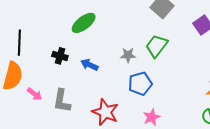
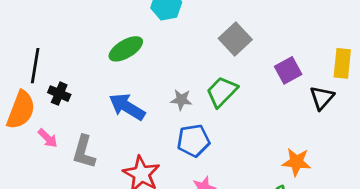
black cross: (60, 56) -> (59, 94), moved
blue arrow: (89, 65) -> (127, 107), size x1.5

